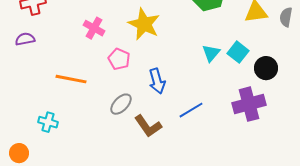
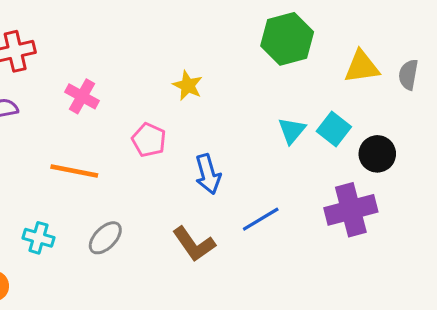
yellow star: (144, 24) -> (188, 85), size x0.6
pink cross: (94, 28) -> (82, 96), moved
gray ellipse: (121, 104) -> (105, 238), moved

